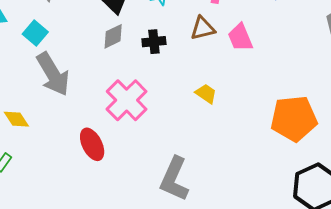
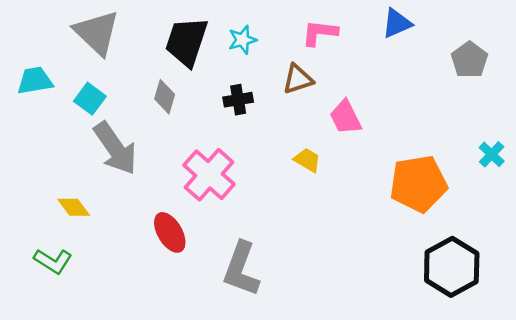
gray diamond: (113, 36) -> (165, 97), moved, turned -44
pink trapezoid: (240, 37) -> (345, 117), moved
gray L-shape: (174, 179) -> (241, 269), moved

